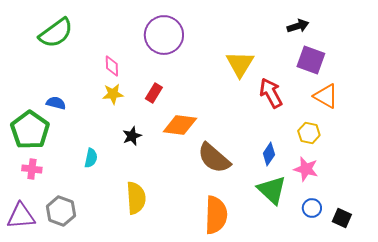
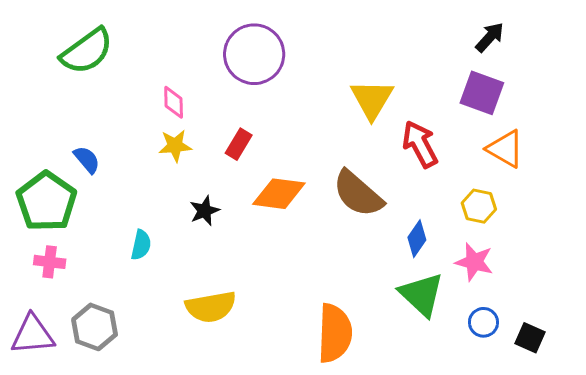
black arrow: (298, 26) -> (490, 37), moved, turned -30
blue semicircle: (56, 103) -> (87, 160), turned 36
brown semicircle: (214, 158) -> (358, 194), moved
yellow semicircle: (136, 198) -> (211, 307), turned 84

